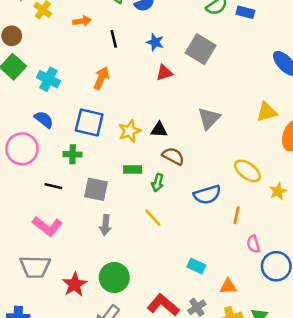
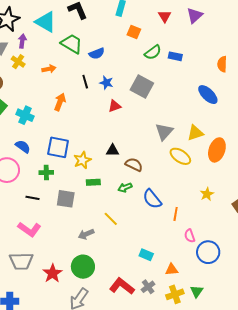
black line: (114, 39) -> (85, 82), moved
orange arrow: (101, 78) -> (60, 102), moved
gray triangle: (209, 118) -> (164, 132), moved
yellow star: (130, 131) -> (82, 160), moved
brown semicircle: (173, 156) -> (134, 165), moved
yellow ellipse: (247, 171) -> (180, 156), moved
green arrow: (158, 183) -> (125, 187), moved, turned 56
blue semicircle: (207, 195) -> (152, 199), turned 70
gray arrow: (105, 225) -> (86, 234), moved, turned 63

